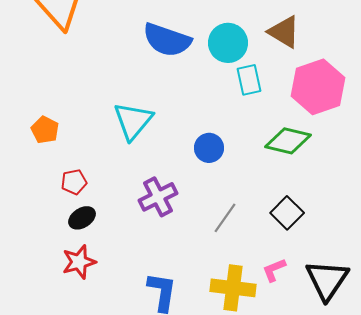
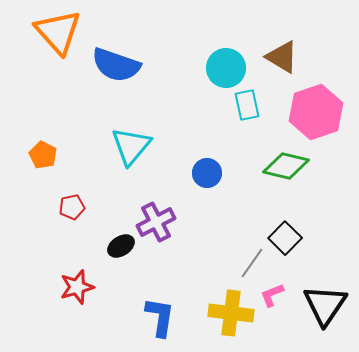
blue semicircle: (167, 40) -> (116, 65), moved
black ellipse: (82, 218) -> (121, 246), moved
gray line: (225, 218) -> (252, 263), moved

